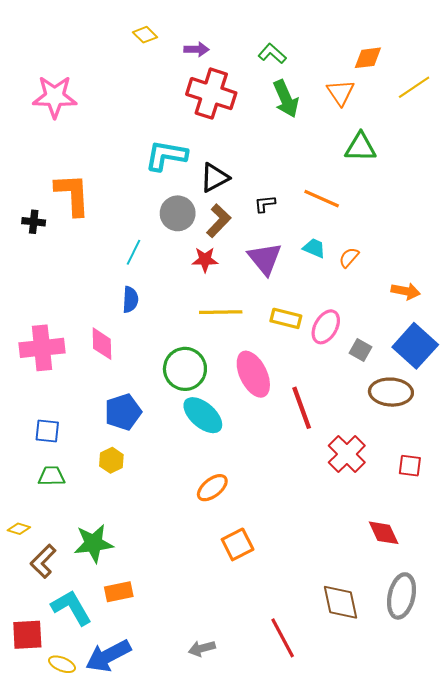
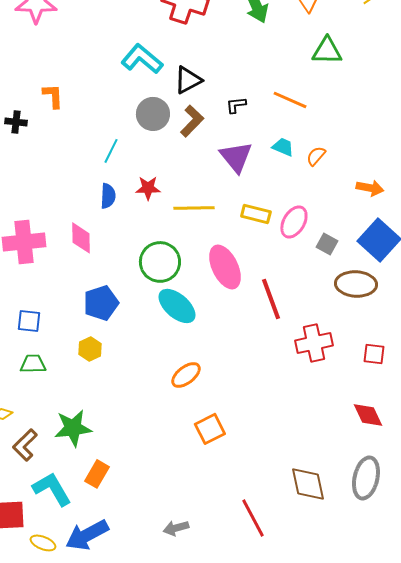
cyan L-shape: (166, 156) -> (142, 59), turned 30
orange L-shape: (73, 194) -> (53, 96), size x0.6
red star: (205, 260) -> (148, 188), moved
red cross: (347, 454) -> (314, 343), turned 33
red diamond: (384, 533) -> (368, 415), moved
orange rectangle: (119, 592) -> (97, 474), turned -48

